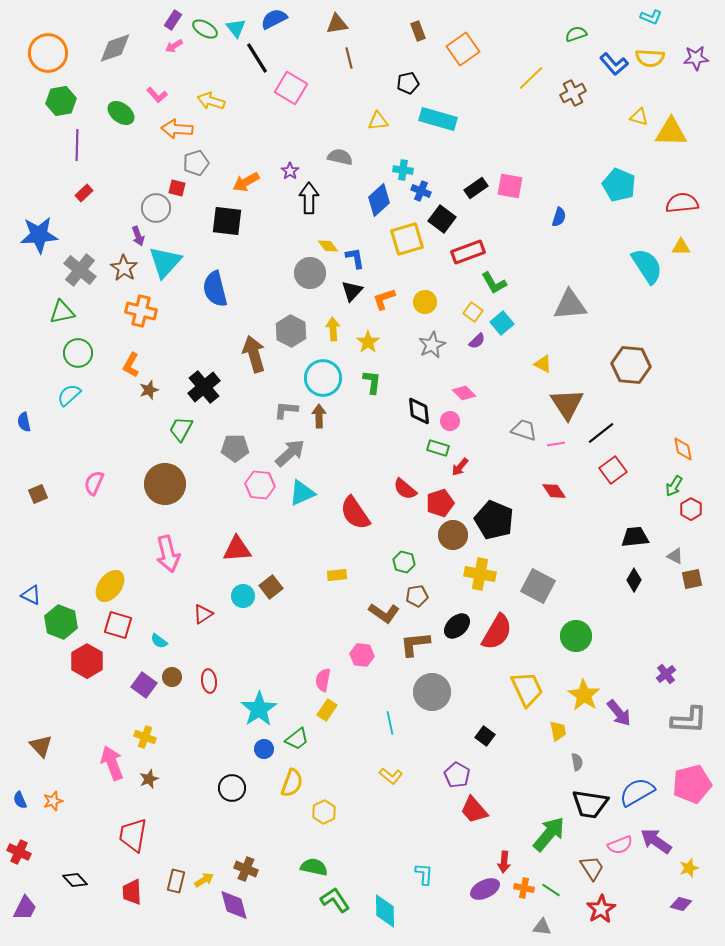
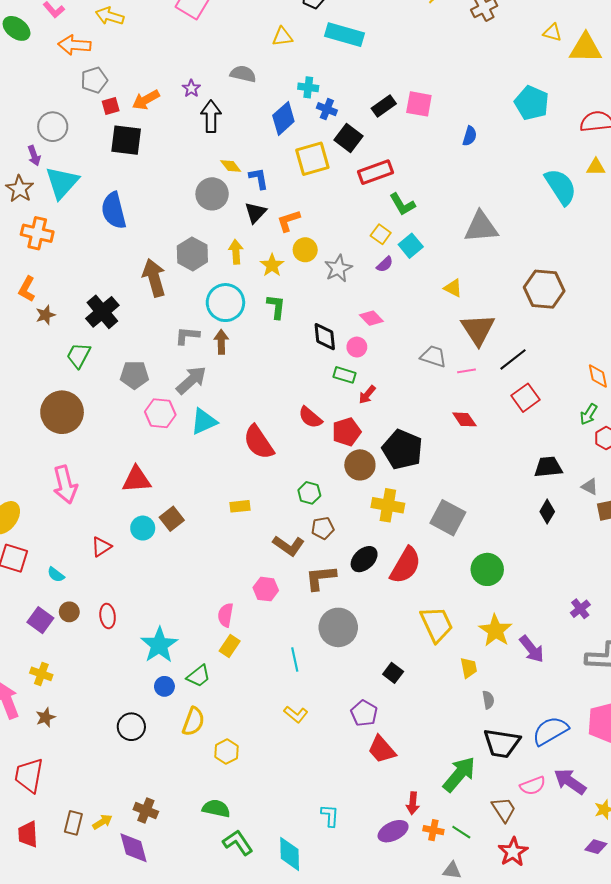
red square: (177, 188) -> (111, 106), moved, turned -30
yellow circle: (425, 302) -> (305, 250), moved

